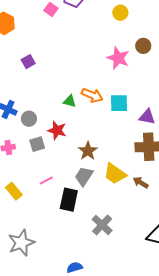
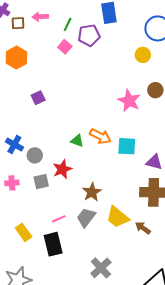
yellow circle: (120, 13) -> (143, 55), moved
red star: (57, 130) -> (62, 169), turned 30
pink line: (46, 180) -> (59, 219), moved
yellow rectangle: (14, 191) -> (24, 232), moved
black rectangle: (69, 200) -> (53, 244), moved, turned -30

